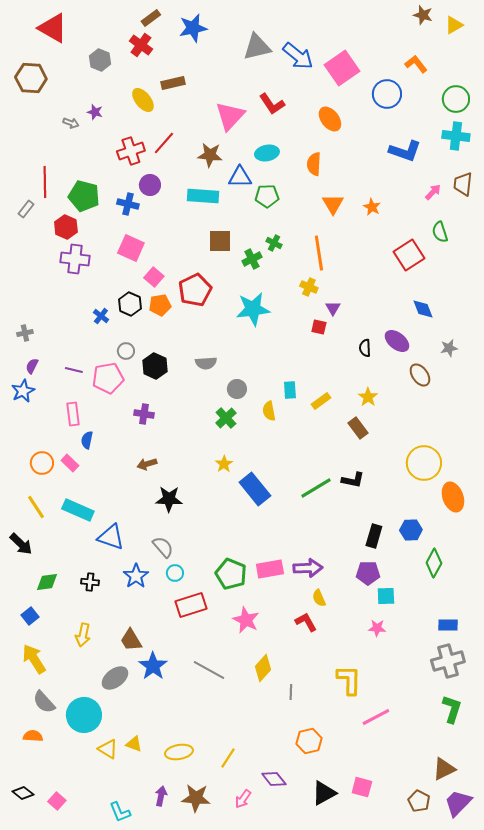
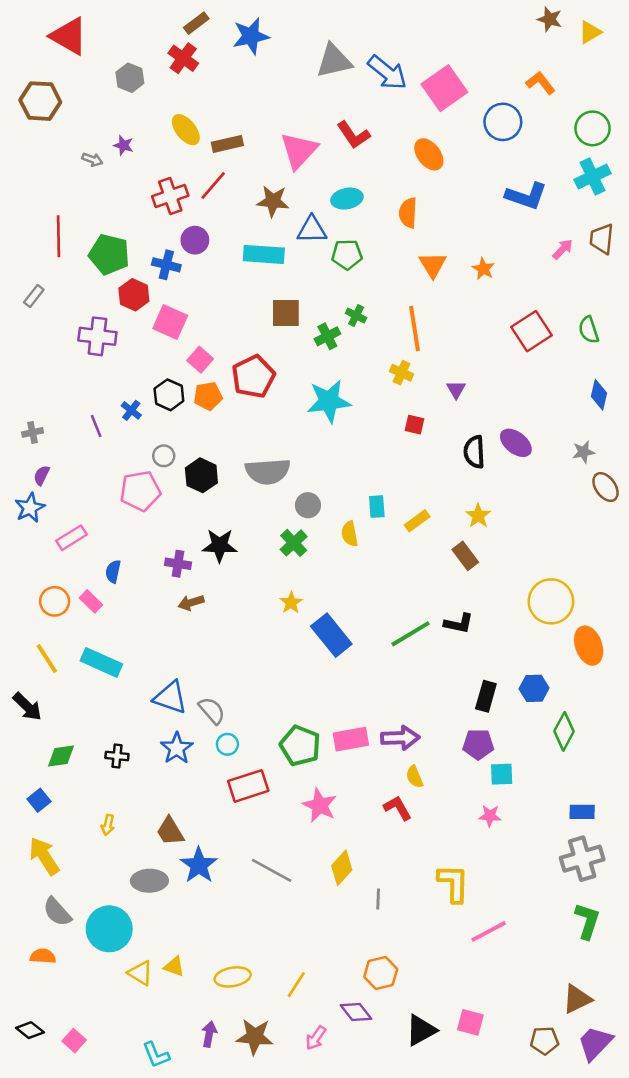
brown rectangle: (173, 83) -> (227, 144), moved
cyan cross: (456, 136) -> (593, 176), turned -32
gray rectangle: (26, 209) -> (34, 296), moved
red hexagon: (66, 227) -> (134, 295), moved
green semicircle: (440, 232) -> (589, 330), moved
purple triangle: (333, 308) -> (456, 390), moved
blue diamond: (423, 309) -> (599, 395), moved, turned 35
black semicircle: (365, 348) -> (474, 452), size x1.4
gray semicircle: (206, 363) -> (268, 471), size x1.6
purple line: (74, 370) -> (96, 426), moved, turned 54
brown ellipse: (420, 375) -> (606, 487), moved
pink rectangle: (73, 414) -> (71, 538), moved, turned 65
purple cross: (144, 414) -> (178, 564), moved
black star: (169, 499) -> (220, 545), moved
blue triangle: (111, 537) -> (170, 698), moved
yellow arrow: (83, 635) -> (108, 825), size x0.7
gray ellipse: (115, 678) -> (149, 881), turned 36
orange hexagon: (309, 741) -> (381, 973), moved
brown pentagon: (419, 801) -> (544, 1041), turned -30

